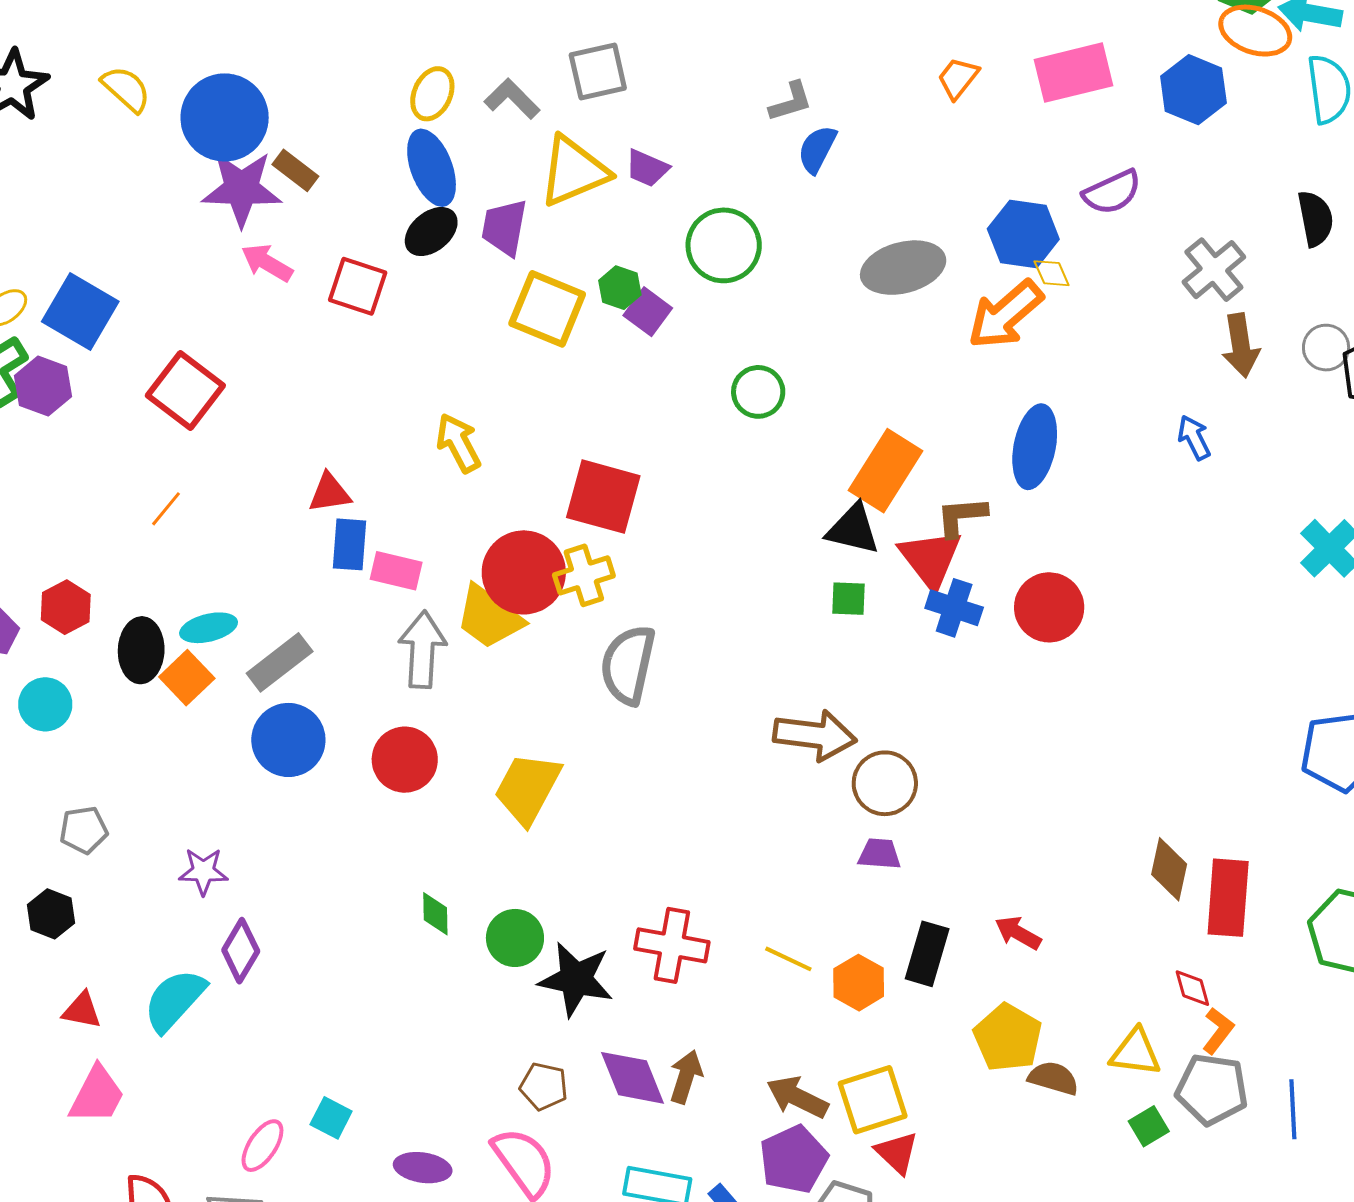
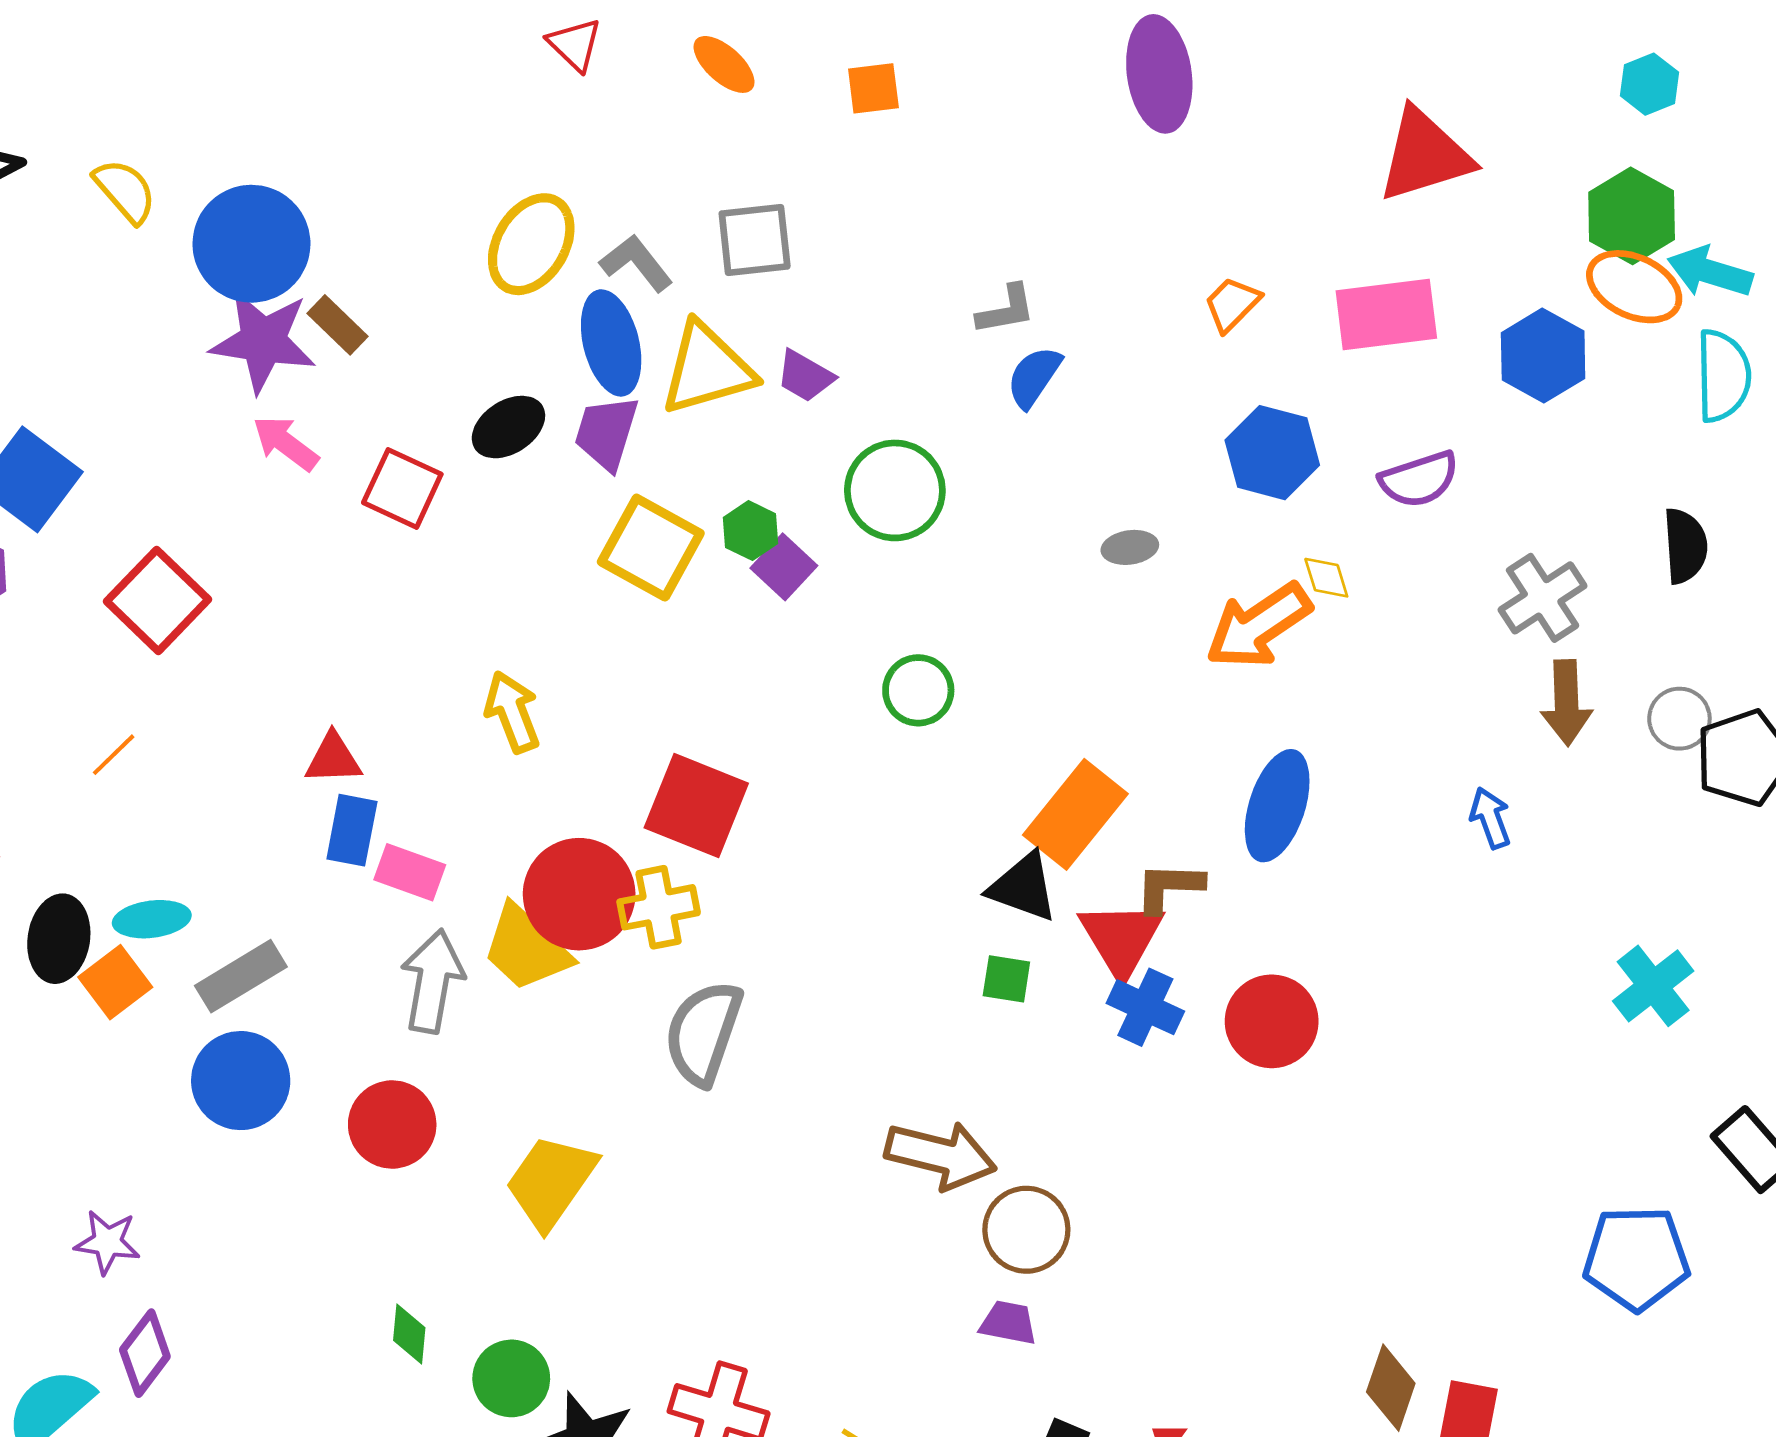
yellow ellipse: (432, 94) -> (531, 244), size x1.4
blue ellipse: (432, 168) -> (611, 343), moved
blue hexagon: (1023, 234) -> (1272, 453), moved
gray ellipse: (903, 268) -> (1130, 547), size x0.5

